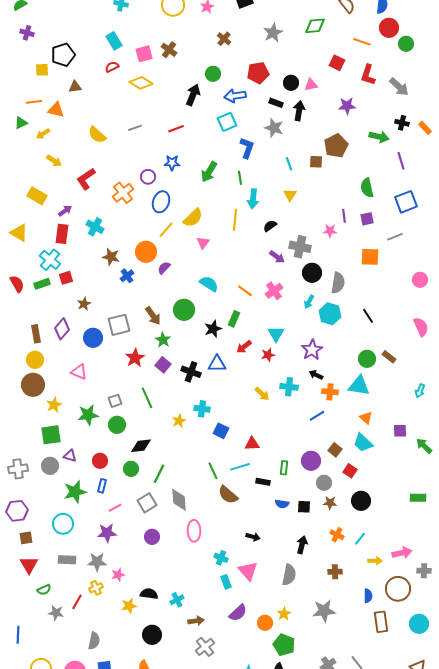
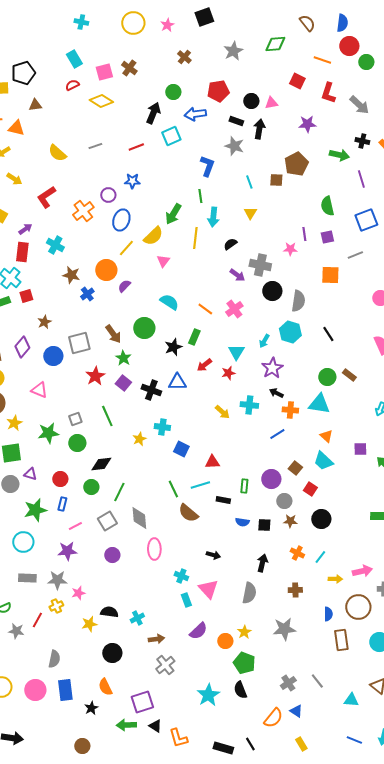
cyan square: (227, 122) -> (171, 136), moved
green arrow: (209, 172) -> (173, 214), moved
cyan arrow: (309, 302) -> (264, 341), moved

